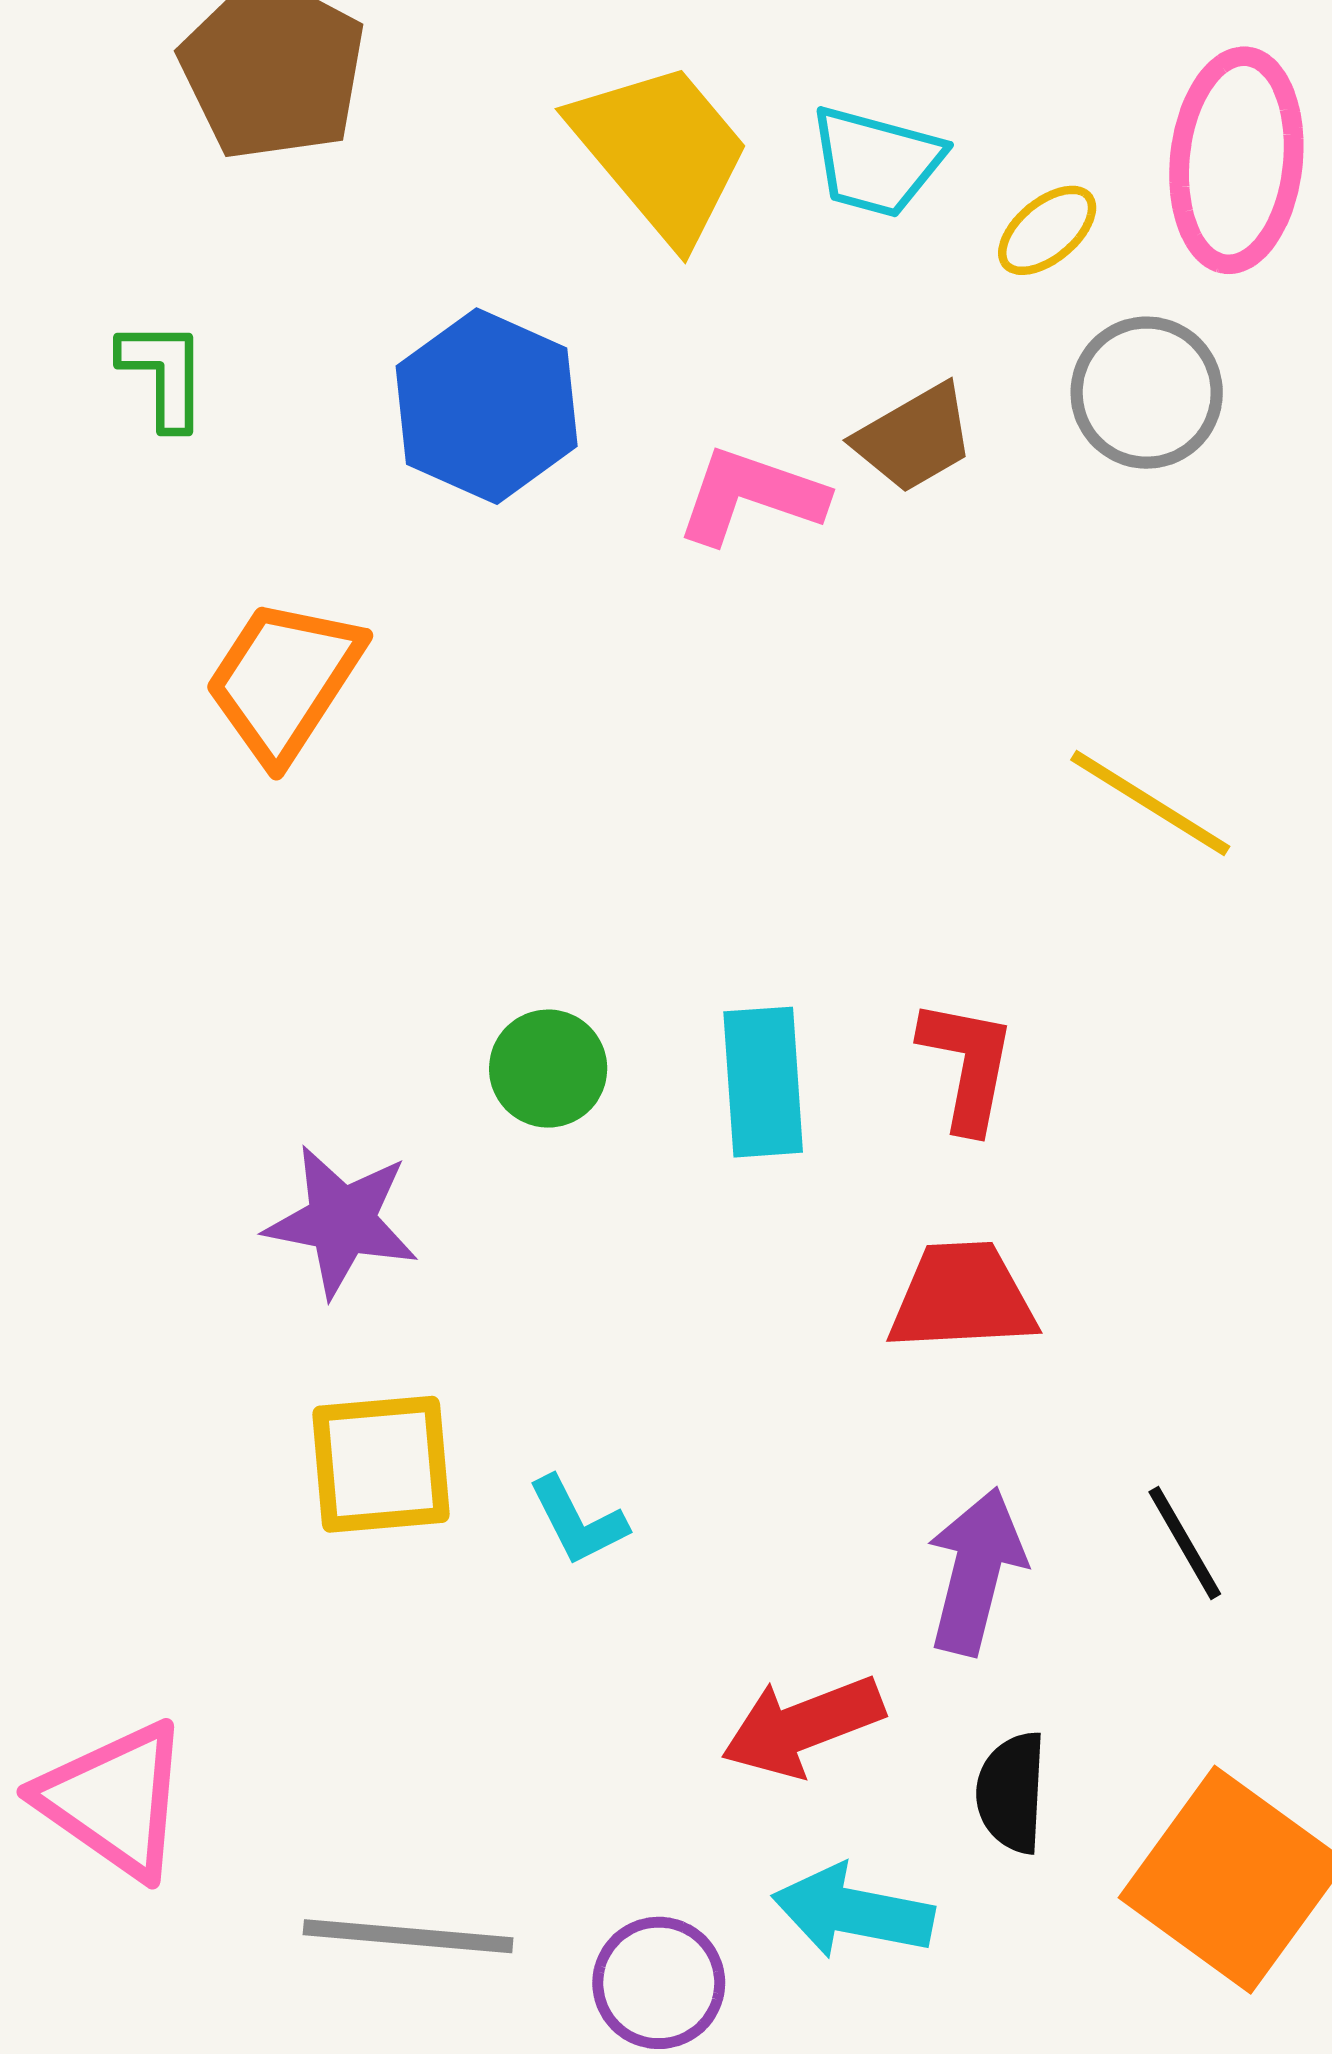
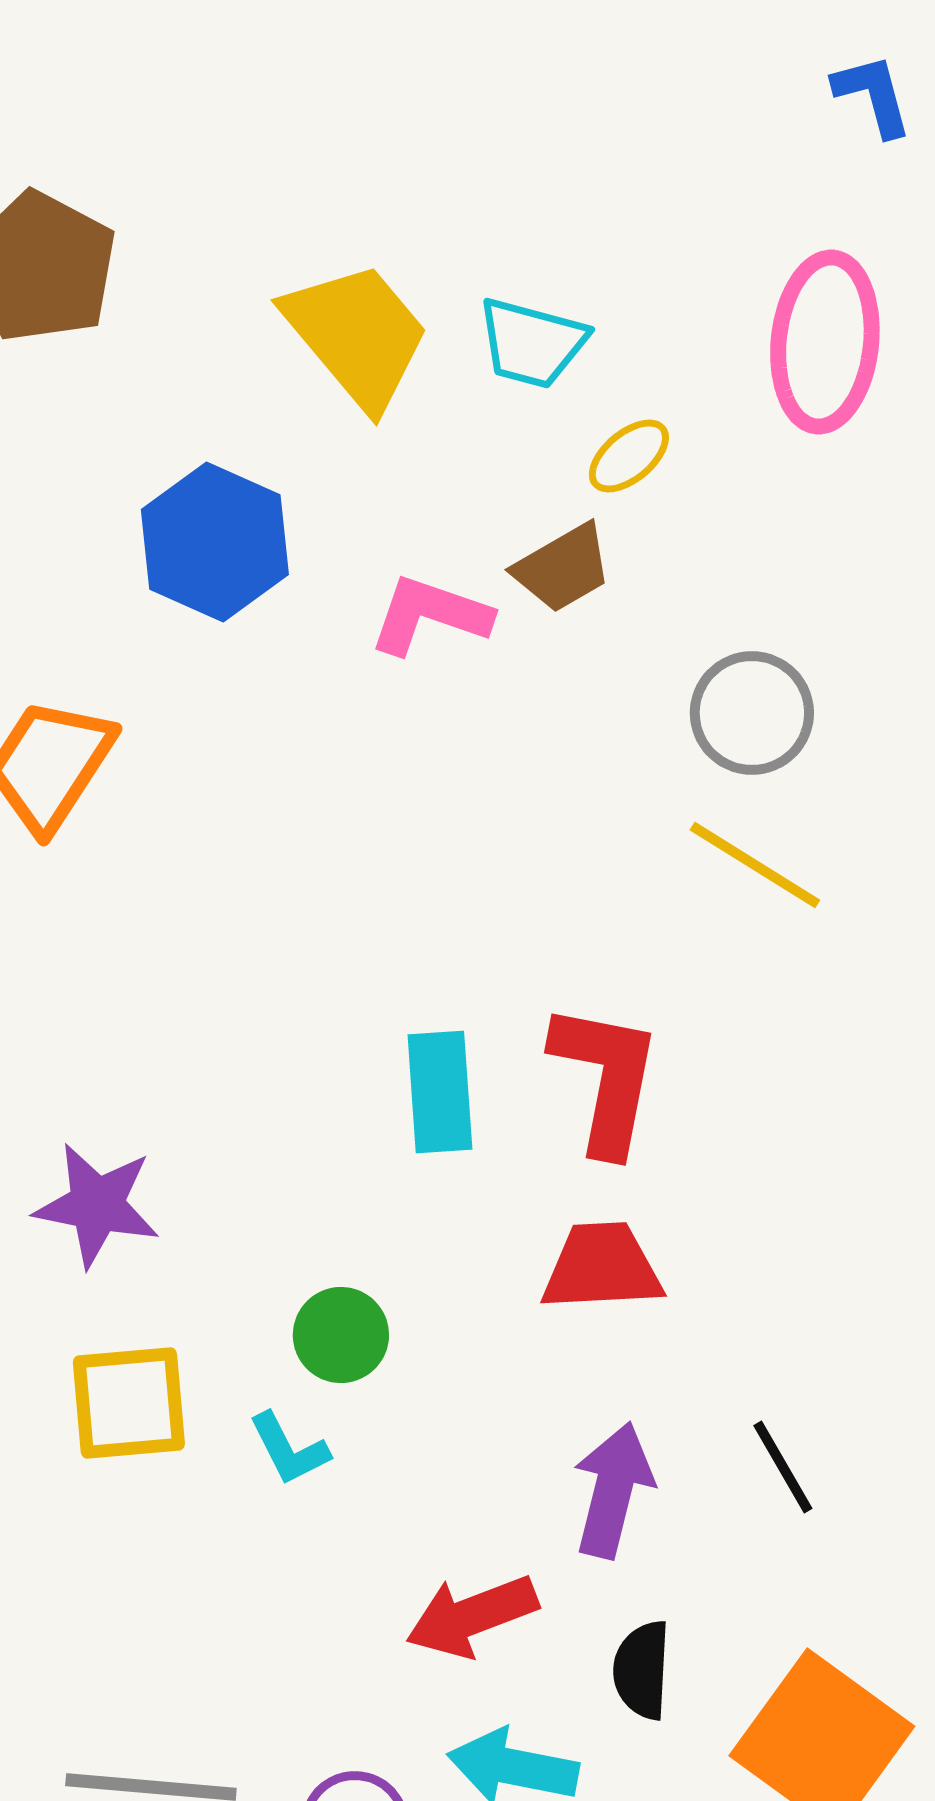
yellow ellipse: (1047, 230) -> (629, 456), moved
gray circle: (1147, 393) -> (752, 713), moved
red L-shape: (967, 1065) -> (606, 1078), size x1.4
green circle: (548, 1069) -> (341, 1335), moved

